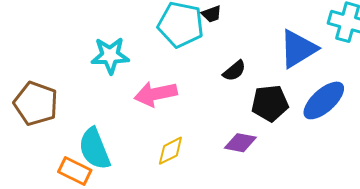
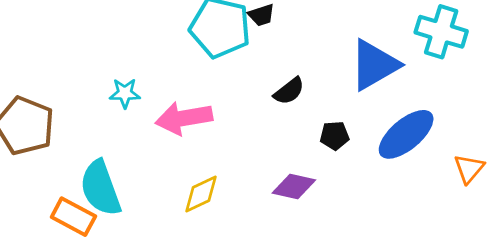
cyan star: (110, 55) -> (125, 93), moved, size x0.6
black pentagon: (270, 103) -> (335, 136), size x0.6

